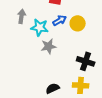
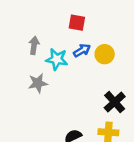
gray star: (49, 46) -> (38, 83), moved
black cross: (86, 61) -> (115, 102), turned 30

